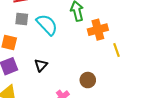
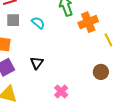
cyan semicircle: (47, 25) -> (38, 23), size x0.6
brown circle: (88, 80) -> (101, 72), moved

